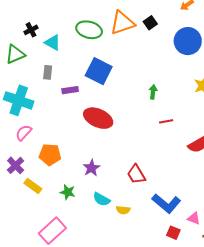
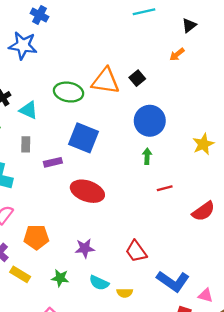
orange triangle: (122, 23) -> (106, 81), turned 32
blue circle: (188, 41) -> (150, 121), moved
purple star: (91, 168) -> (85, 248), turned 30

